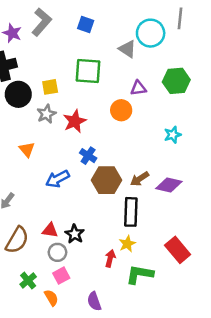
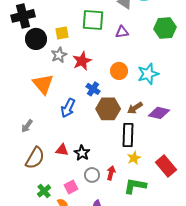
purple triangle: (138, 88) -> (122, 32), moved
orange circle: (121, 110) -> (119, 71), moved
cyan star: (173, 135) -> (148, 74), moved, size x1.5
orange triangle: (27, 149) -> (43, 84), size x1.6
blue arrow: (57, 179) -> (68, 108), turned -36
yellow star: (127, 244) -> (134, 158), moved
gray circle: (57, 252) -> (92, 175), moved

